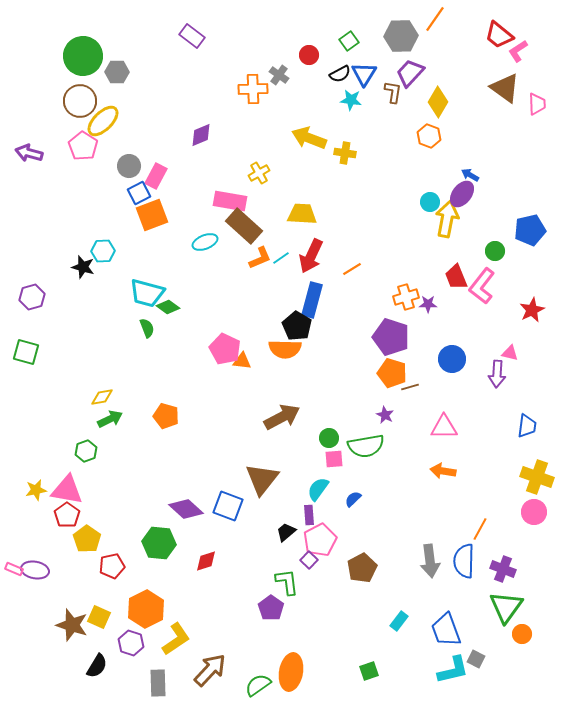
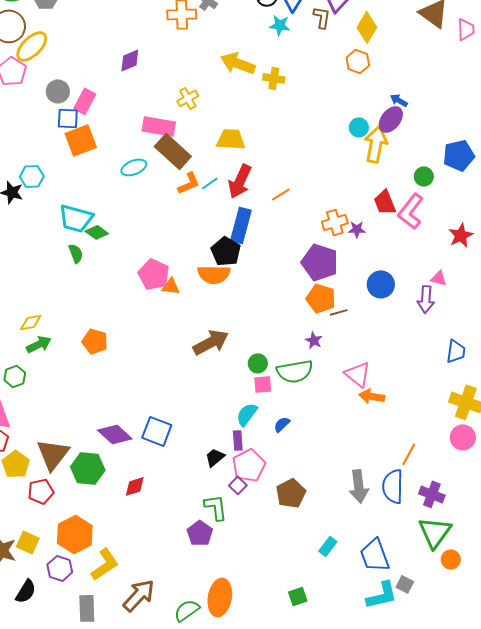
blue square: (139, 193) -> (68, 118), turned 30
pink triangle: (444, 427) -> (358, 374), moved, turned 40
brown triangle: (262, 479) -> (53, 454), moved

